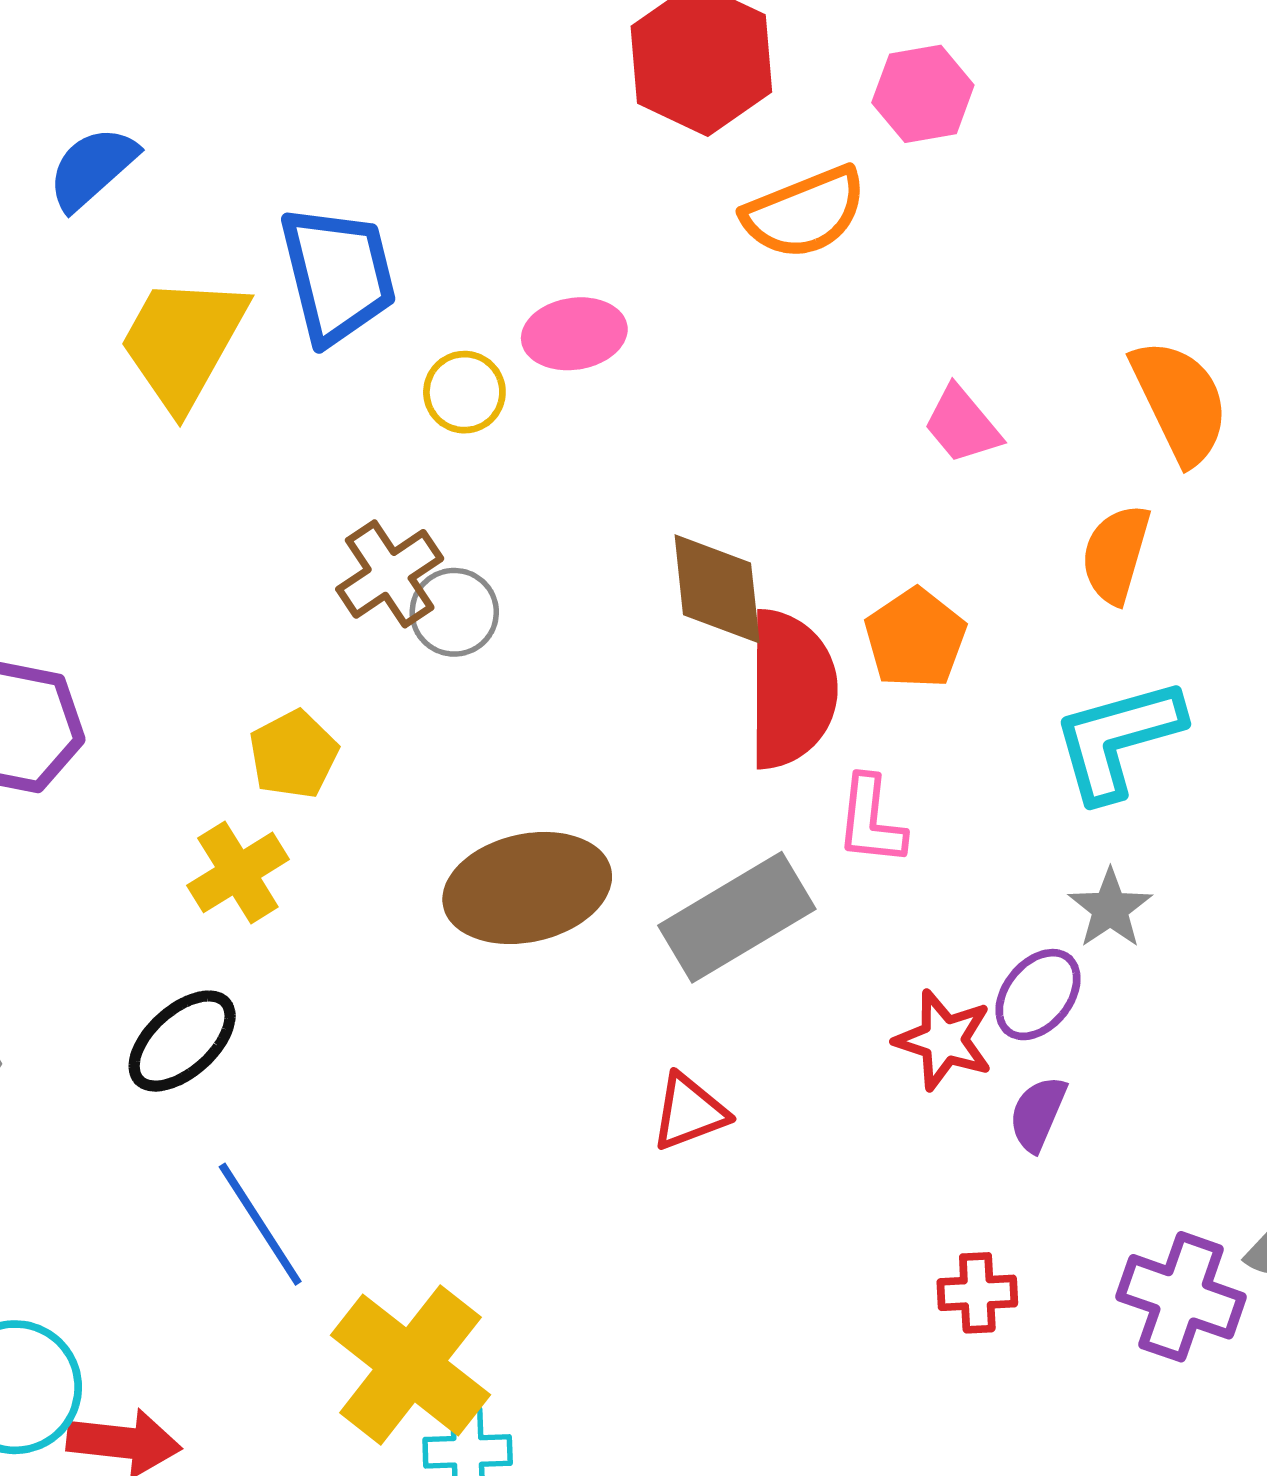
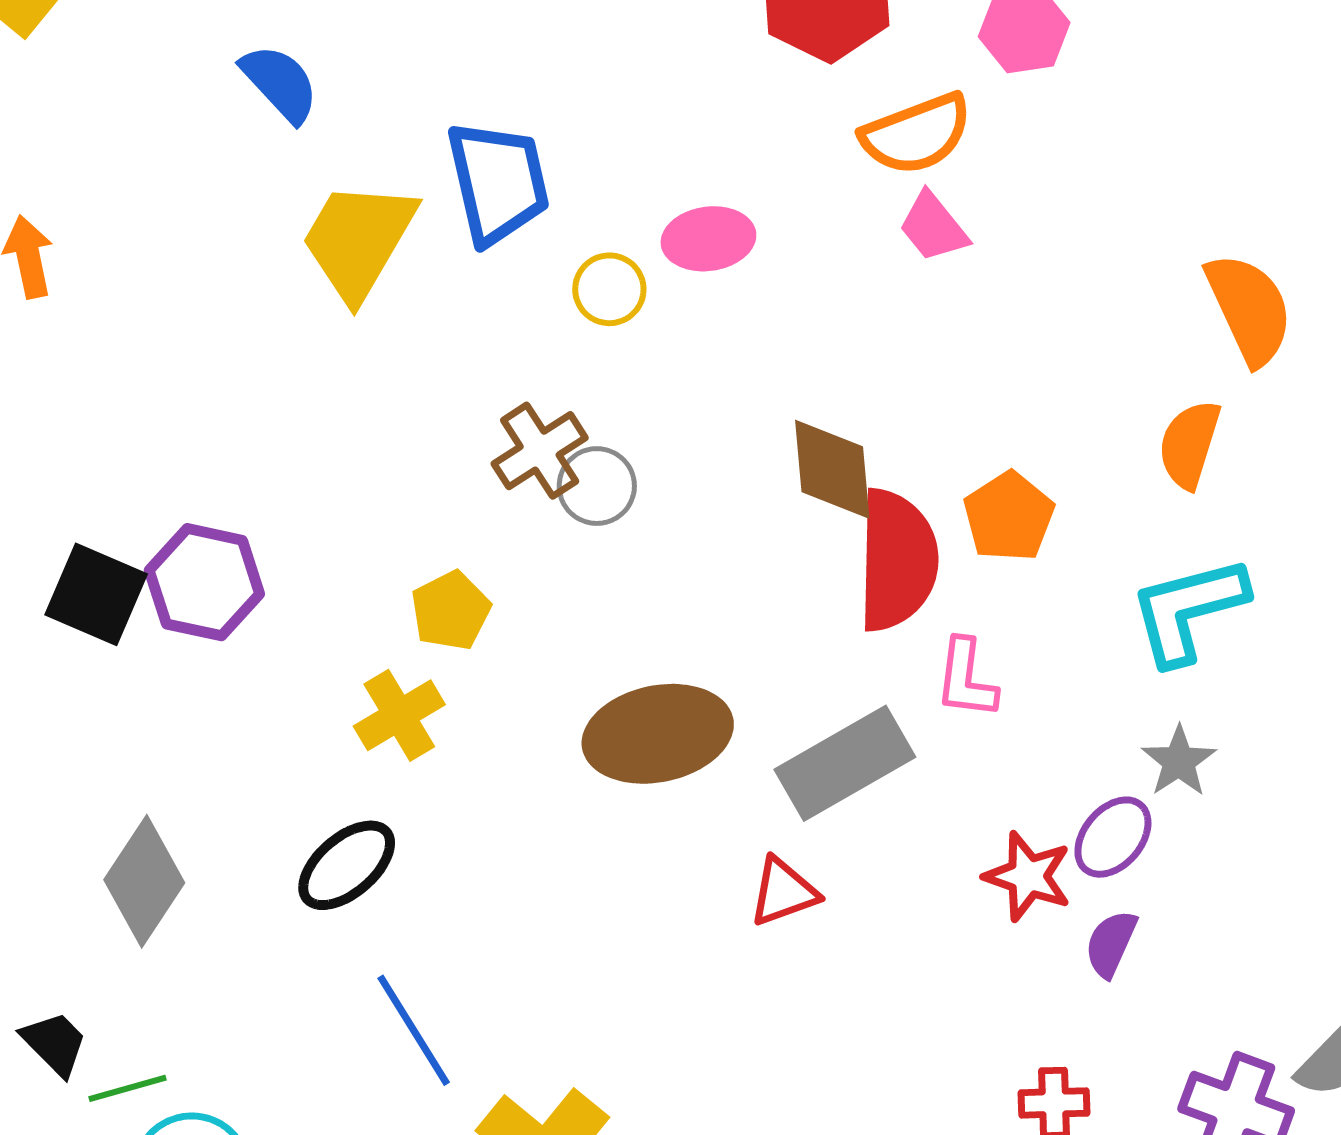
blue semicircle: (92, 168) -> (280, 83), turned 88
pink trapezoid: (962, 425) -> (933, 227), moved
red triangle: (689, 1112) -> (783, 892), moved

